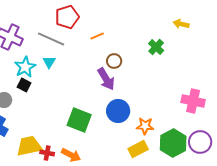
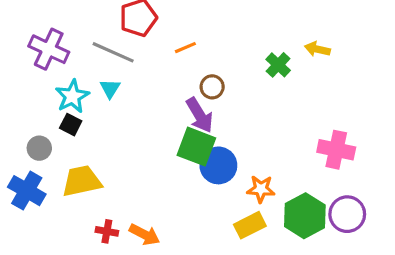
yellow arrow: (181, 24) -> (317, 49), moved
green square: (79, 120) -> (196, 147), moved
yellow trapezoid: (29, 146) -> (82, 181), moved

